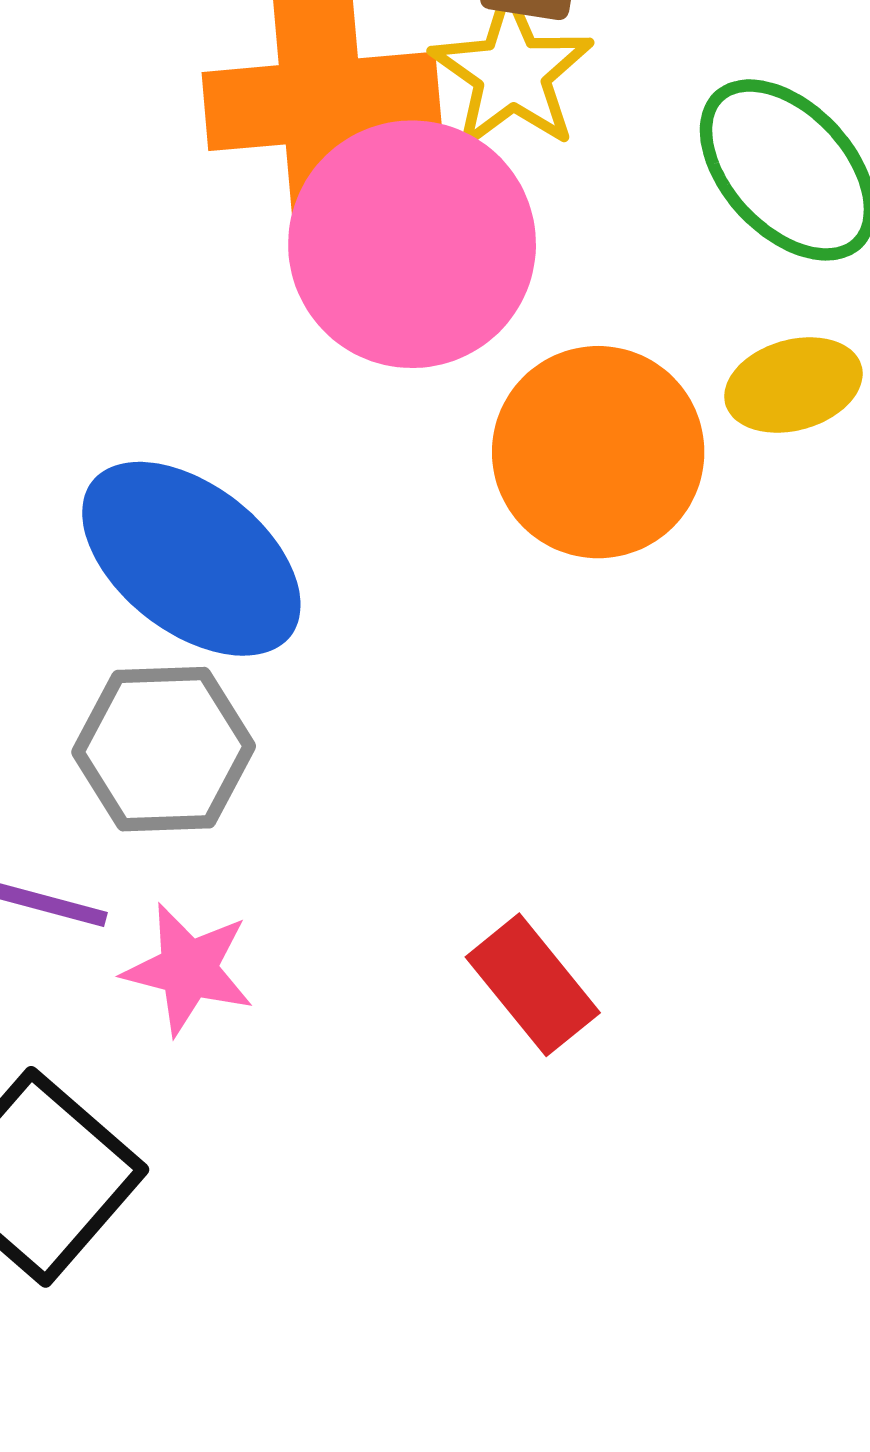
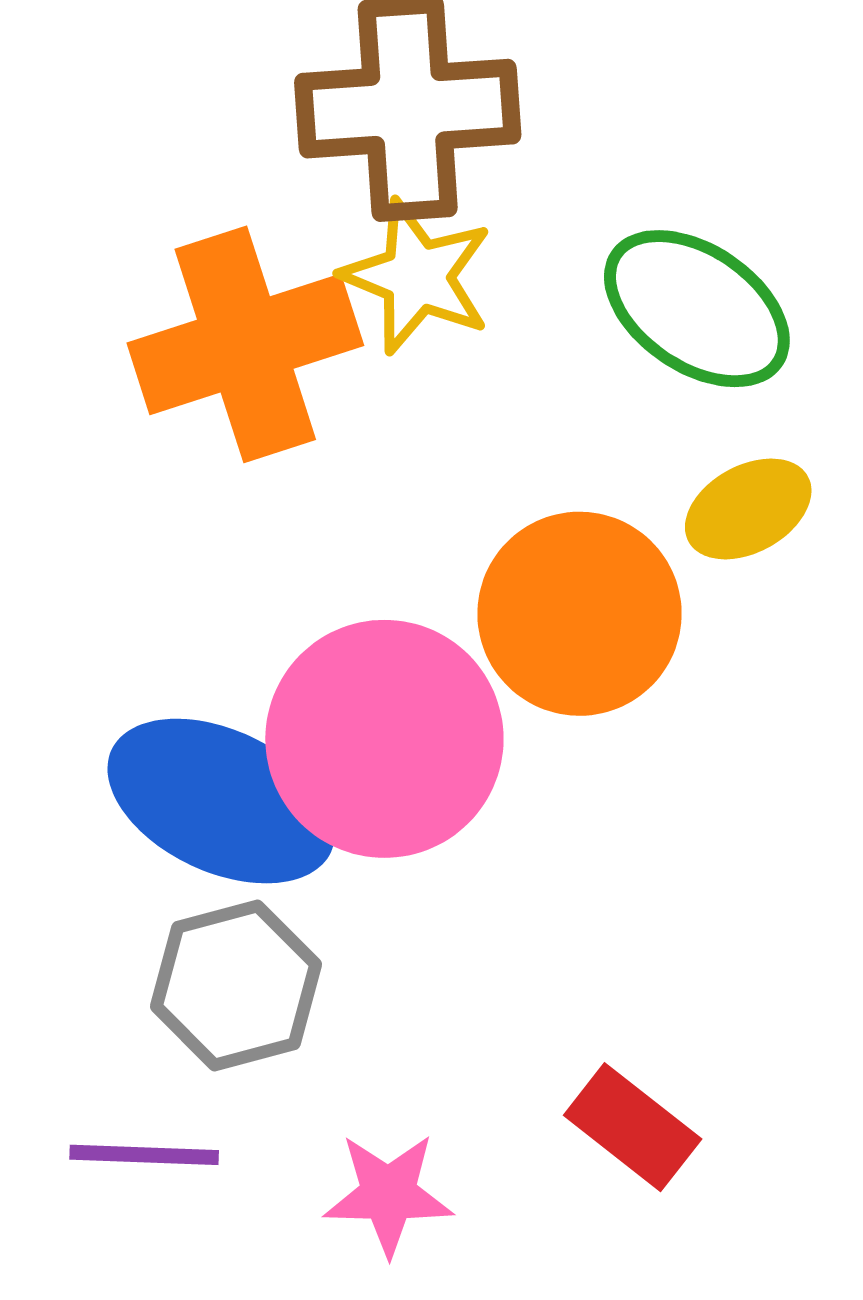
pink circle: (412, 244) -> (384, 739), moved
pink star: (188, 969) -> (388, 1194), moved

